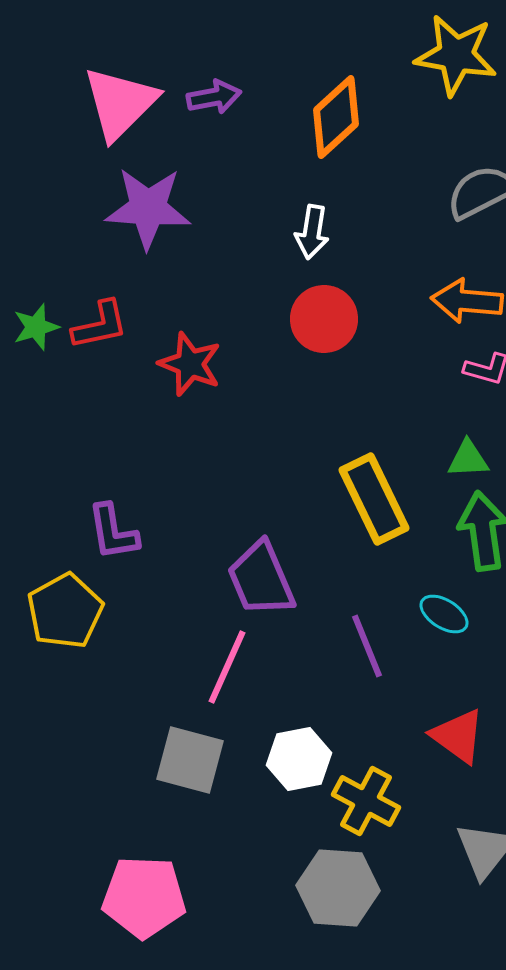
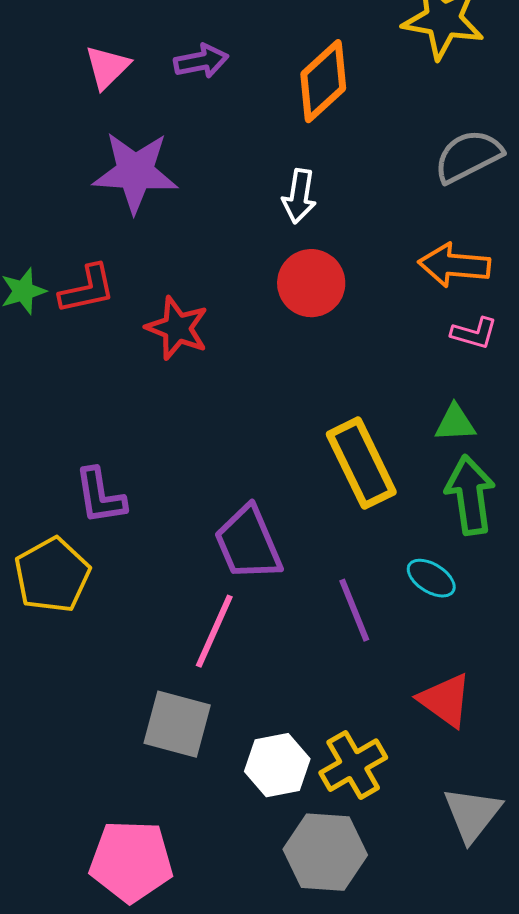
pink triangle: (120, 103) -> (107, 67), size x0.6
white hexagon: (299, 759) -> (277, 765), moved
yellow cross: (366, 801) -> (353, 765), turned 32

